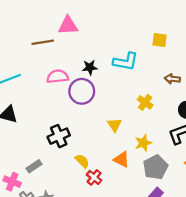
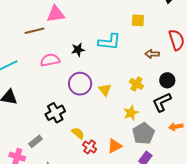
purple circle: (82, 91) -> (80, 84), moved
yellow cross: (145, 102) -> (136, 84), moved
yellow triangle: (114, 125) -> (105, 90), moved
orange triangle: (121, 159) -> (115, 146), moved, turned -49

